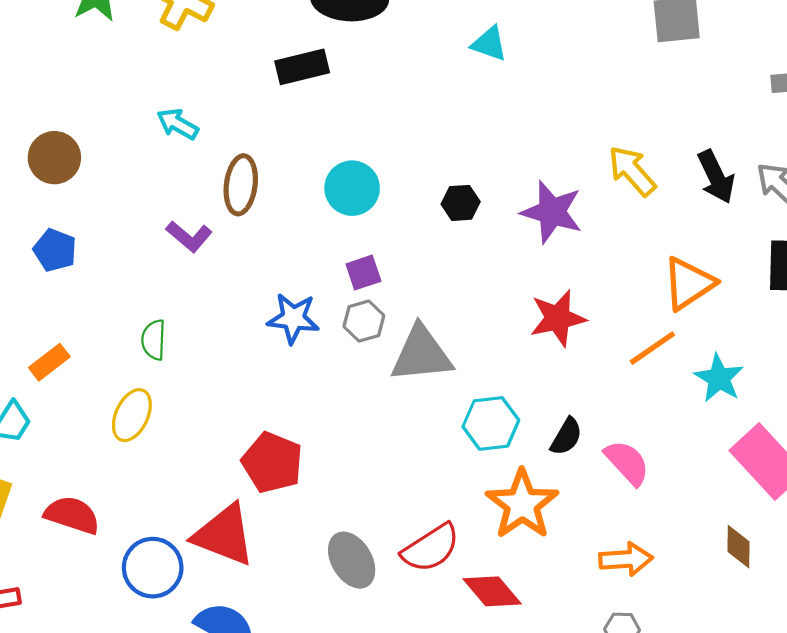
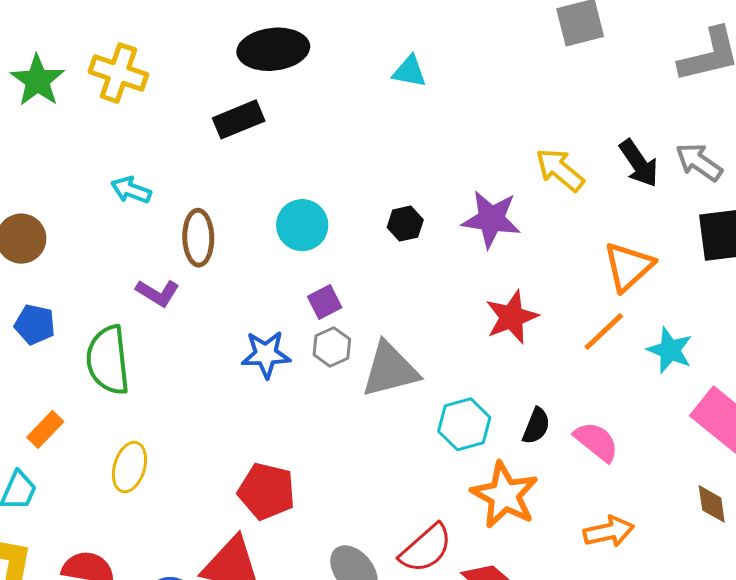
green semicircle: (154, 340) -> (108, 360), moved, size x1.8

